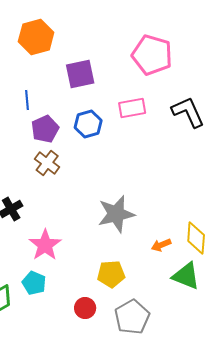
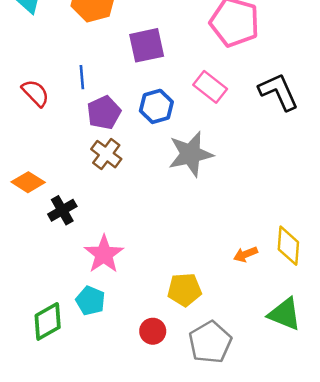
pink rectangle: (132, 108) -> (210, 87), turned 48
gray star: (116, 214) -> (191, 154), moved
green triangle: (186, 276) -> (285, 314), moved

